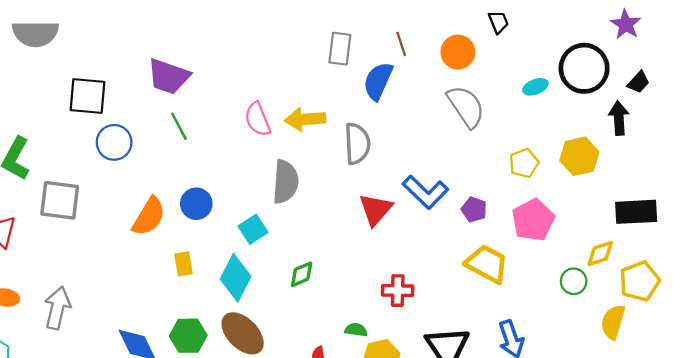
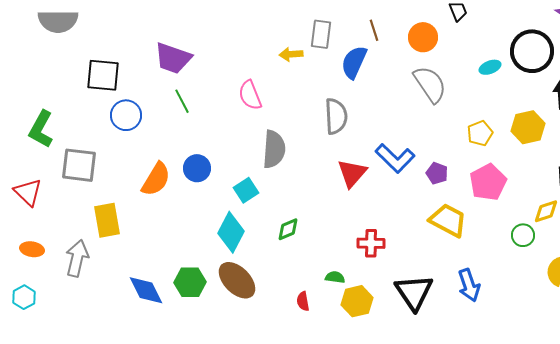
yellow arrow: (305, 119) -> (291, 54), moved, size x0.7
yellow rectangle: (184, 264) -> (107, 220), moved, size x1.6

